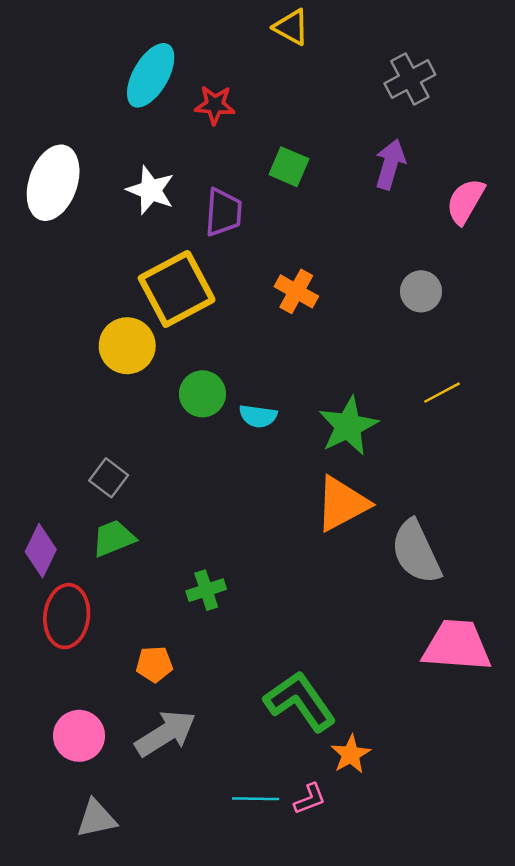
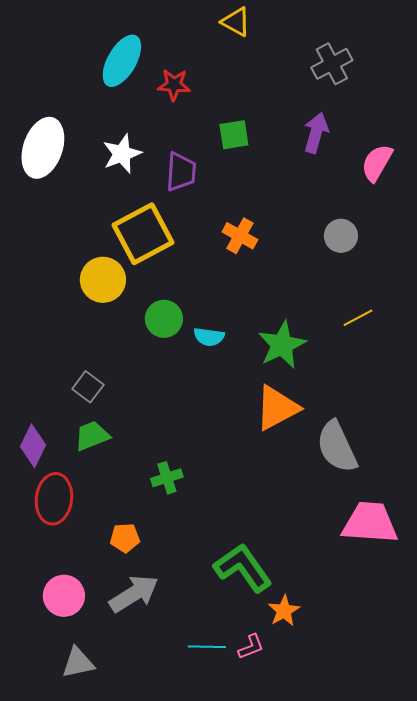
green square: (289, 167) -> (234, 135), turned -32
white star: (151, 190) -> (122, 154), turned 30

